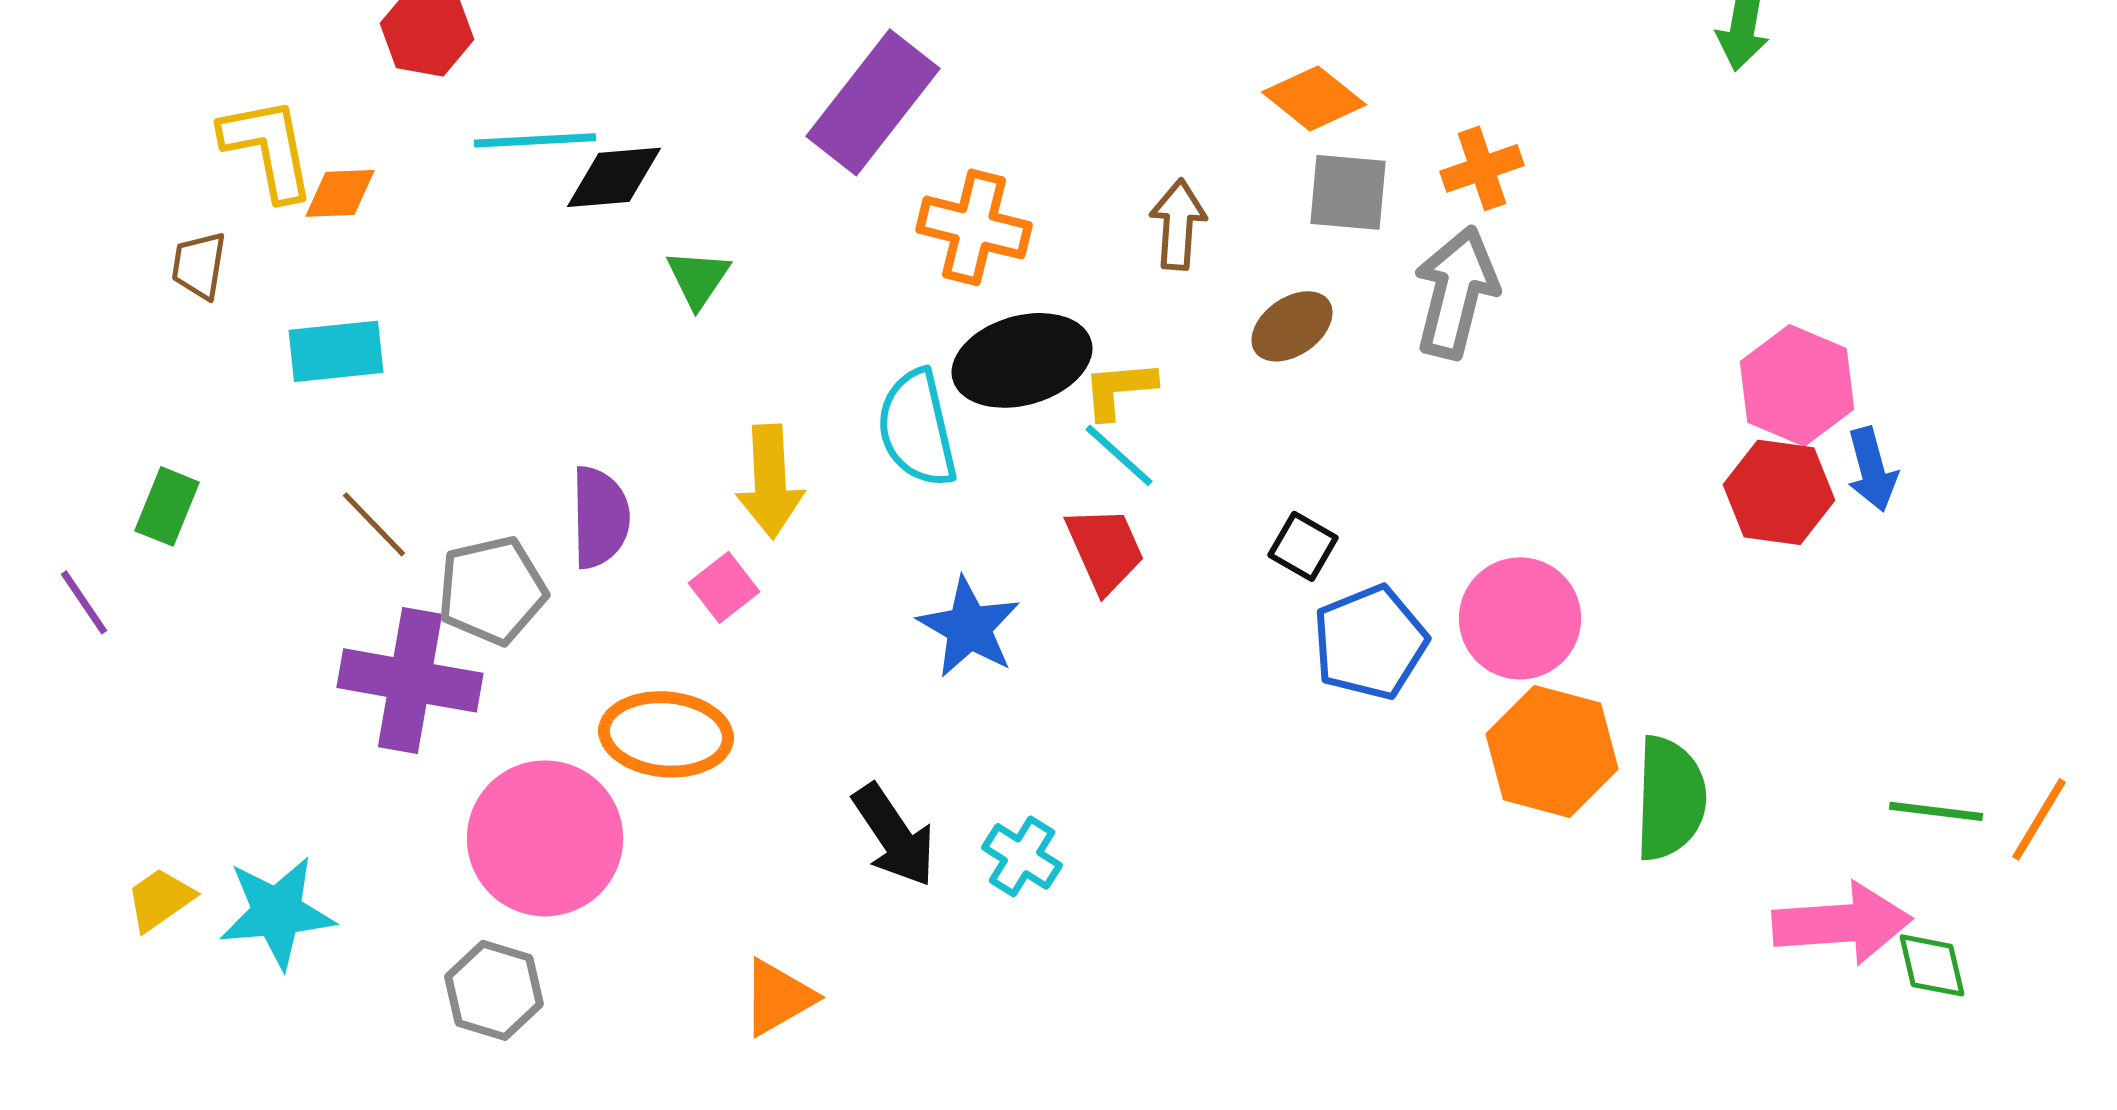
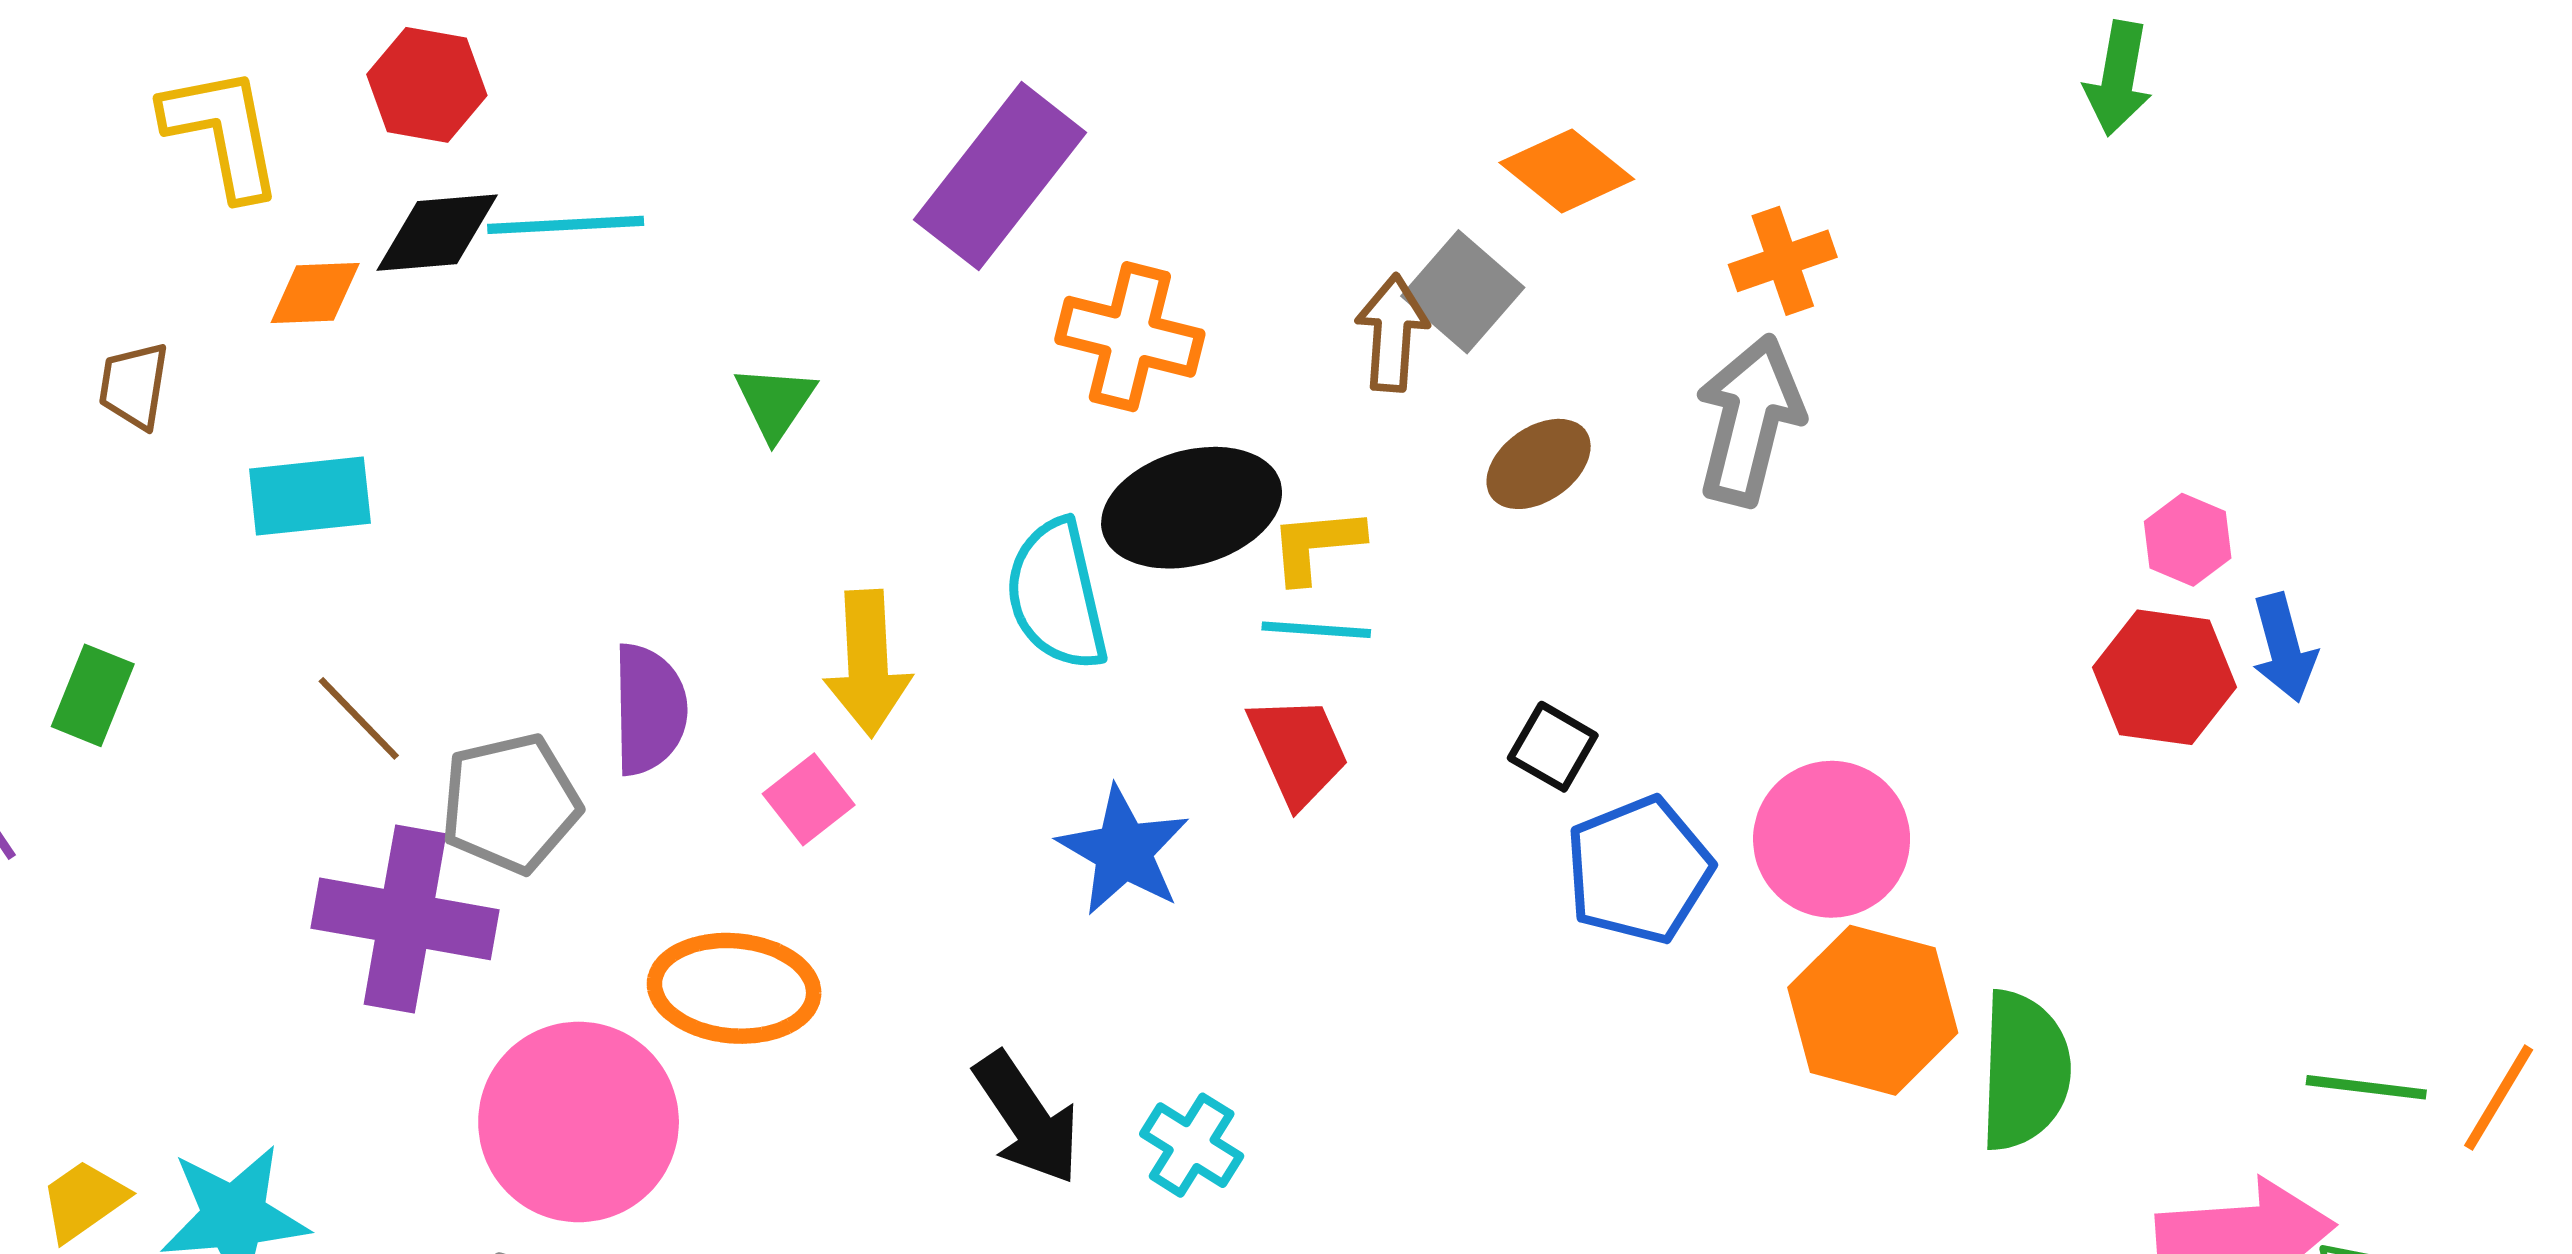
yellow L-shape: (268, 148) -> (223, 132), moved
black diamond: (614, 177) -> (437, 233), moved
gray square: (1348, 192) -> (1463, 292), moved, turned 36
pink hexagon: (1797, 385) -> (2188, 540), size x0.6
cyan line: (1119, 455) -> (1316, 630), turned -38

